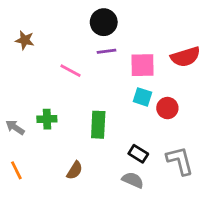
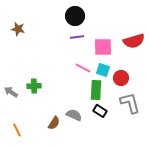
pink line: (70, 71) -> (83, 68), moved
green rectangle: (98, 125) -> (96, 90), moved
gray L-shape: (180, 161) -> (130, 103), moved
orange line: (16, 170) -> (17, 130), moved
gray semicircle: (133, 180) -> (74, 115), moved

